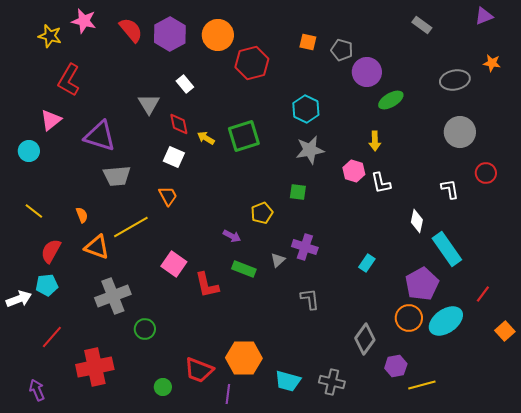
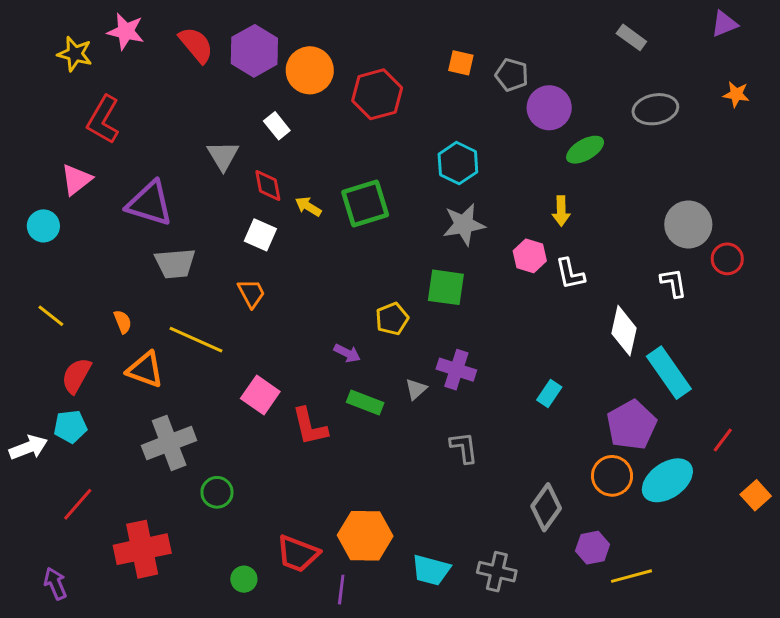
orange circle: (218, 35) -> (310, 70), moved
gray ellipse: (455, 80) -> (655, 109), moved
gray circle: (460, 132) -> (688, 224), moved
green square: (298, 192) -> (446, 287), size x1.5
white diamond: (417, 221) -> (624, 331), size x1.4
yellow line: (131, 227) -> (196, 340), turned 54

